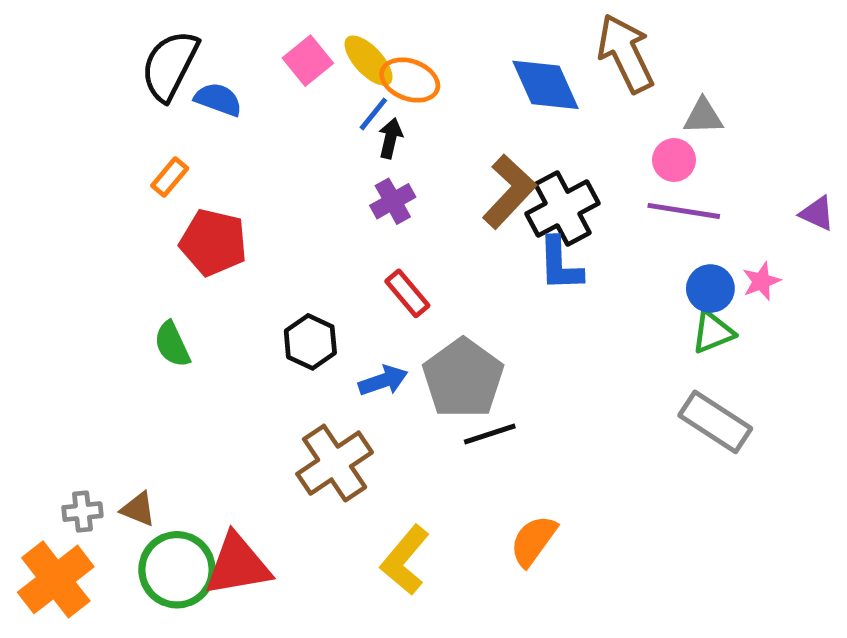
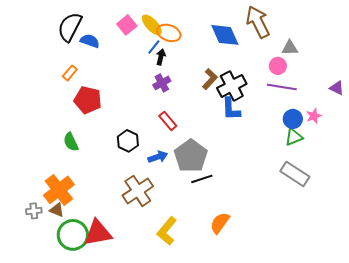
brown L-shape: (509, 192) -> (210, 79), size x0.7
orange cross: (56, 579) -> (59, 190), moved

